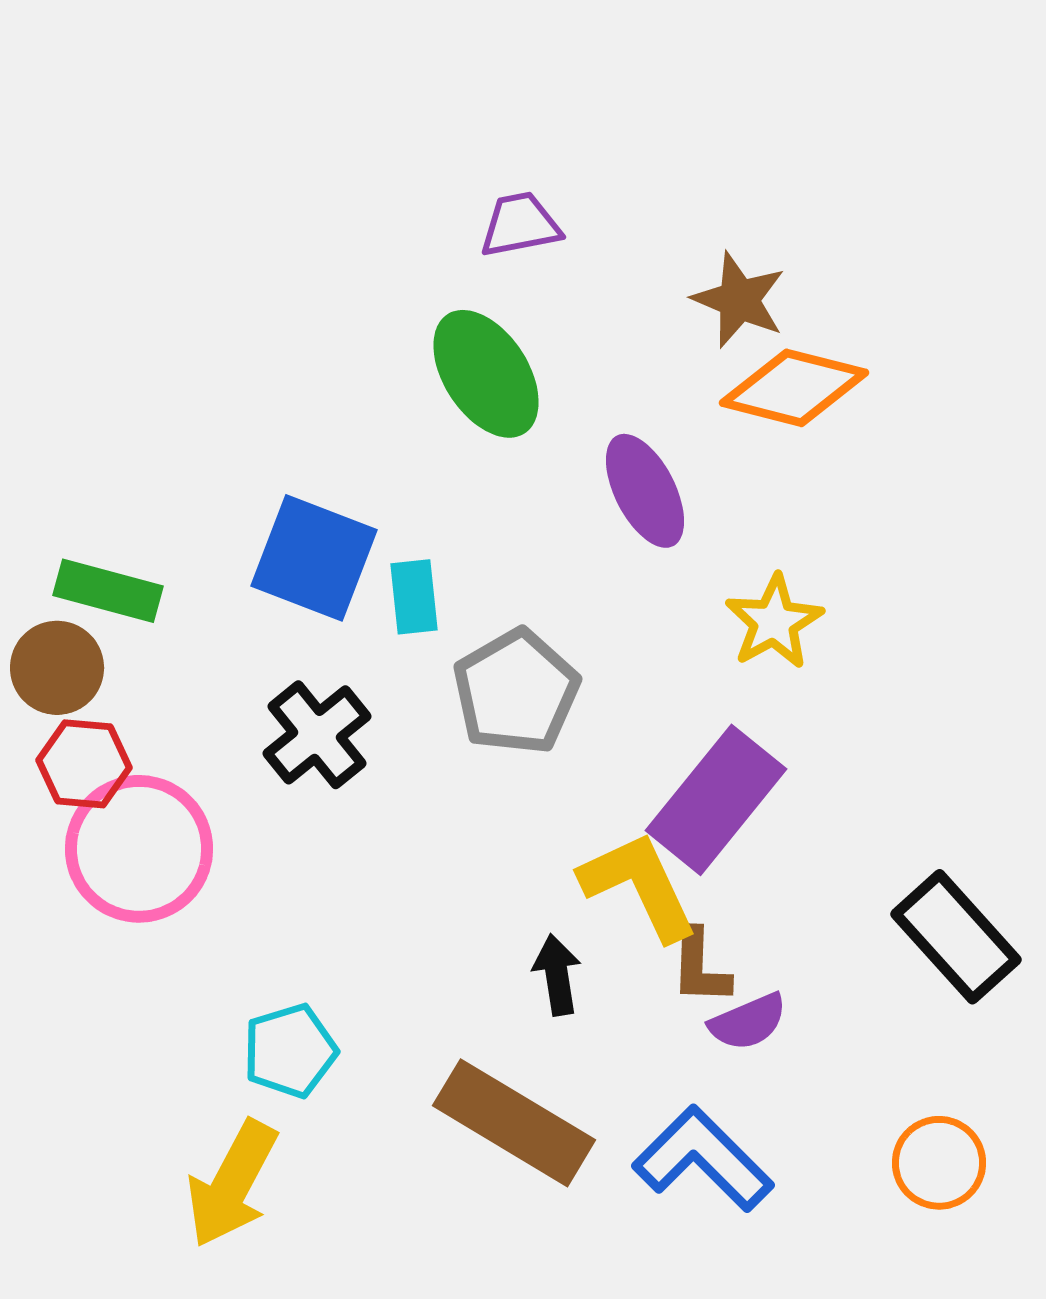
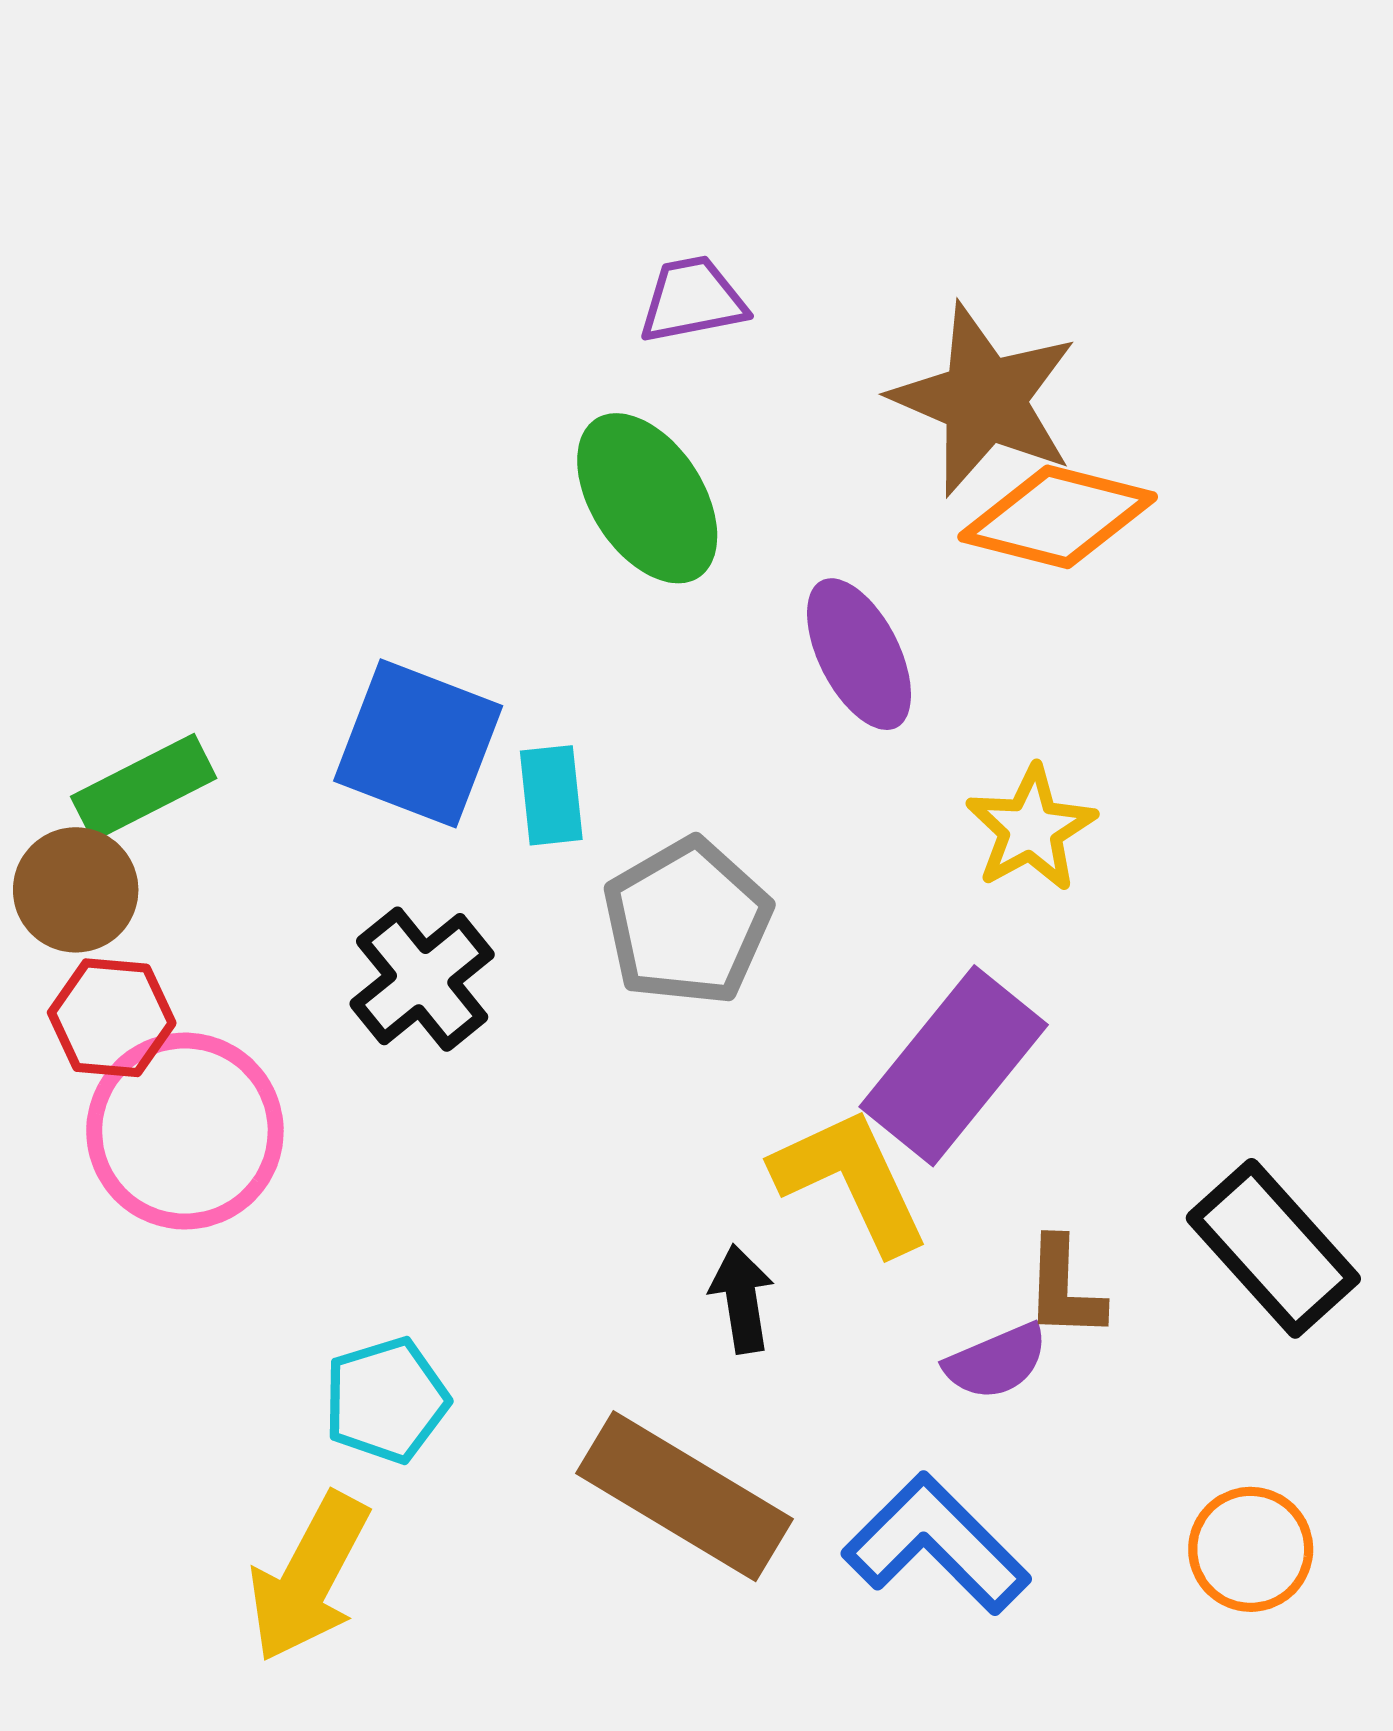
brown star: (739, 300) -> (984, 400), size x1.5
green rectangle: (108, 591) -> (144, 787), turned -42
brown L-shape: (700, 967) -> (1064, 1288), moved

